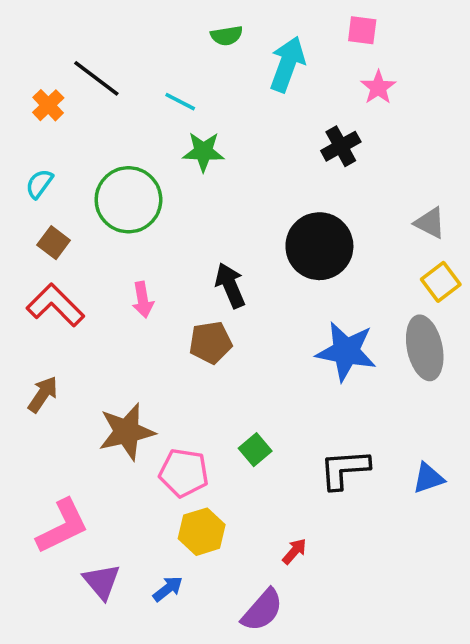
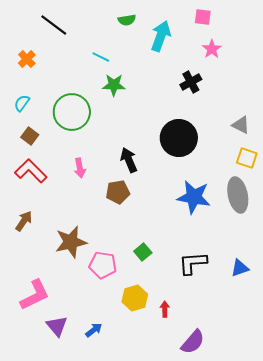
black line: (96, 78) -> (54, 25), moved
yellow square: (441, 282) -> (247, 158), turned -35
yellow hexagon: (202, 532) -> (135, 298), moved
red arrow: (294, 551) -> (165, 309), turned -42
purple semicircle: (262, 610) -> (193, 342), moved

